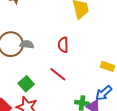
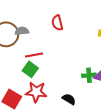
red line: (58, 74) -> (34, 55), moved, turned -36

